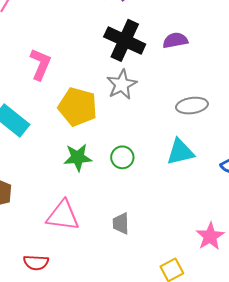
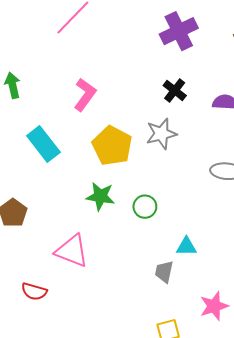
black cross: (125, 40) -> (175, 90), size x0.6
cyan triangle: (180, 152) -> (186, 247), moved, size x0.7
gray trapezoid: (121, 223) -> (164, 272), moved

